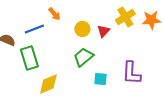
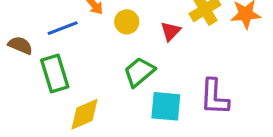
yellow circle: (82, 29) -> (127, 22), moved
cyan square: (100, 79) -> (166, 106), size x1.5

